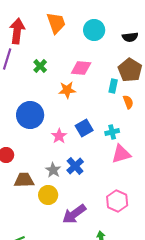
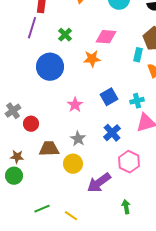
blue circle: (30, 115) -> (50, 67), moved
pink star: (59, 136) -> (75, 105), moved
blue cross: (75, 166) -> (112, 133), moved
pink hexagon: (117, 201) -> (129, 162), moved

